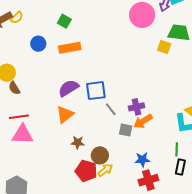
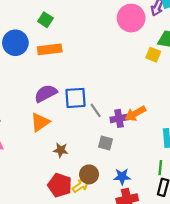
blue circle: (38, 44) -> (15, 43), size x1.5
gray line: (111, 109) -> (96, 110), moved
orange arrow: (143, 121) -> (135, 114), moved
brown star: (78, 142) -> (61, 150), moved
brown circle: (100, 155) -> (89, 174), moved

